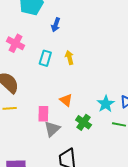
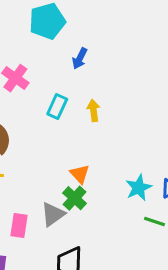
pink rectangle: (43, 114) -> (19, 226), moved
green cross: (84, 122) -> (75, 198), moved

